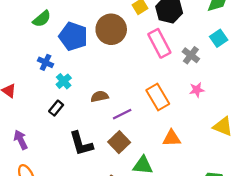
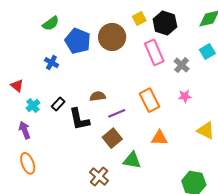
cyan cross: (64, 81) -> (33, 106), moved
black L-shape: (81, 144) -> (79, 119), moved

